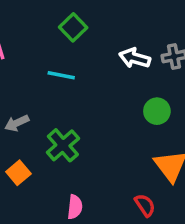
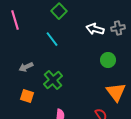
cyan line: (61, 75) -> (52, 39), turned 42
orange square: (18, 173) -> (27, 96), turned -32

